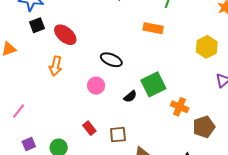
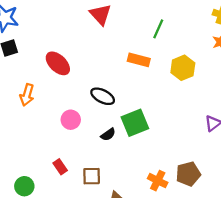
red ellipse: (65, 35) -> (58, 63), moved
yellow hexagon: (207, 47) -> (183, 68), moved
black ellipse: (111, 60) -> (103, 96), moved
orange cross: (180, 107) -> (158, 181), moved

